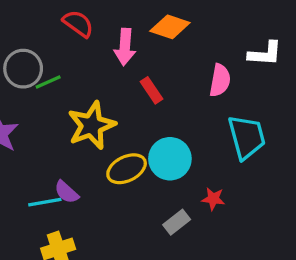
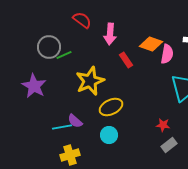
orange diamond: (170, 27) -> (151, 44), moved
cyan circle: (170, 159) -> (109, 135), moved, size x0.7
gray rectangle: (177, 222) -> (169, 145), moved

